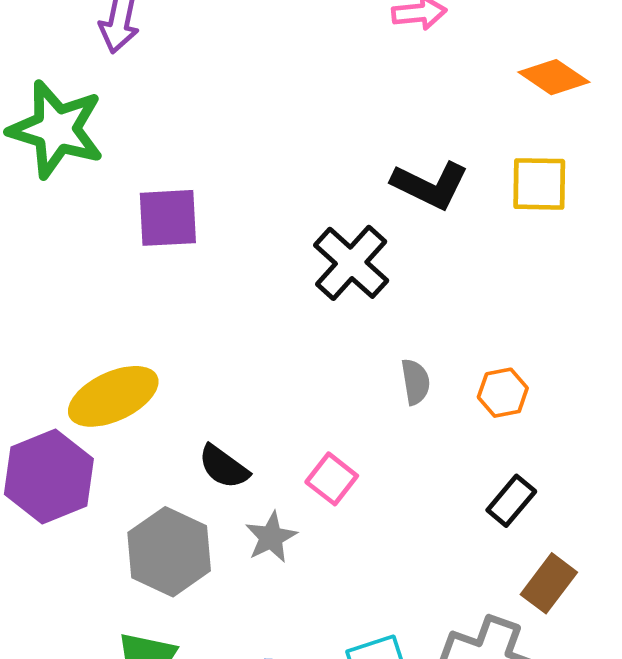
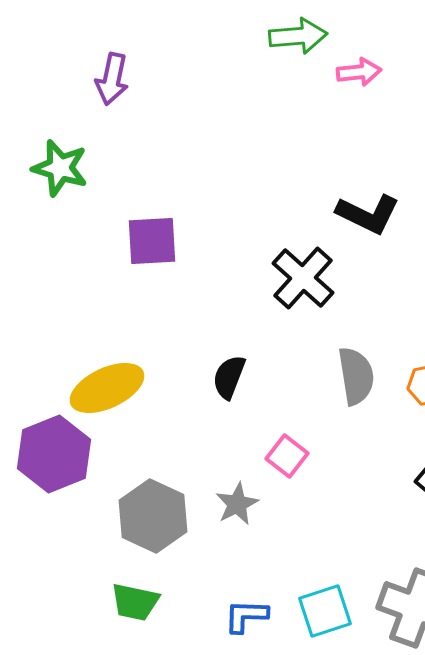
green star: (56, 129) -> (60, 168), size x0.7
gray semicircle: (415, 382) -> (356, 376), size x1.5
black semicircle: (224, 467) -> (229, 377), moved, turned 75

